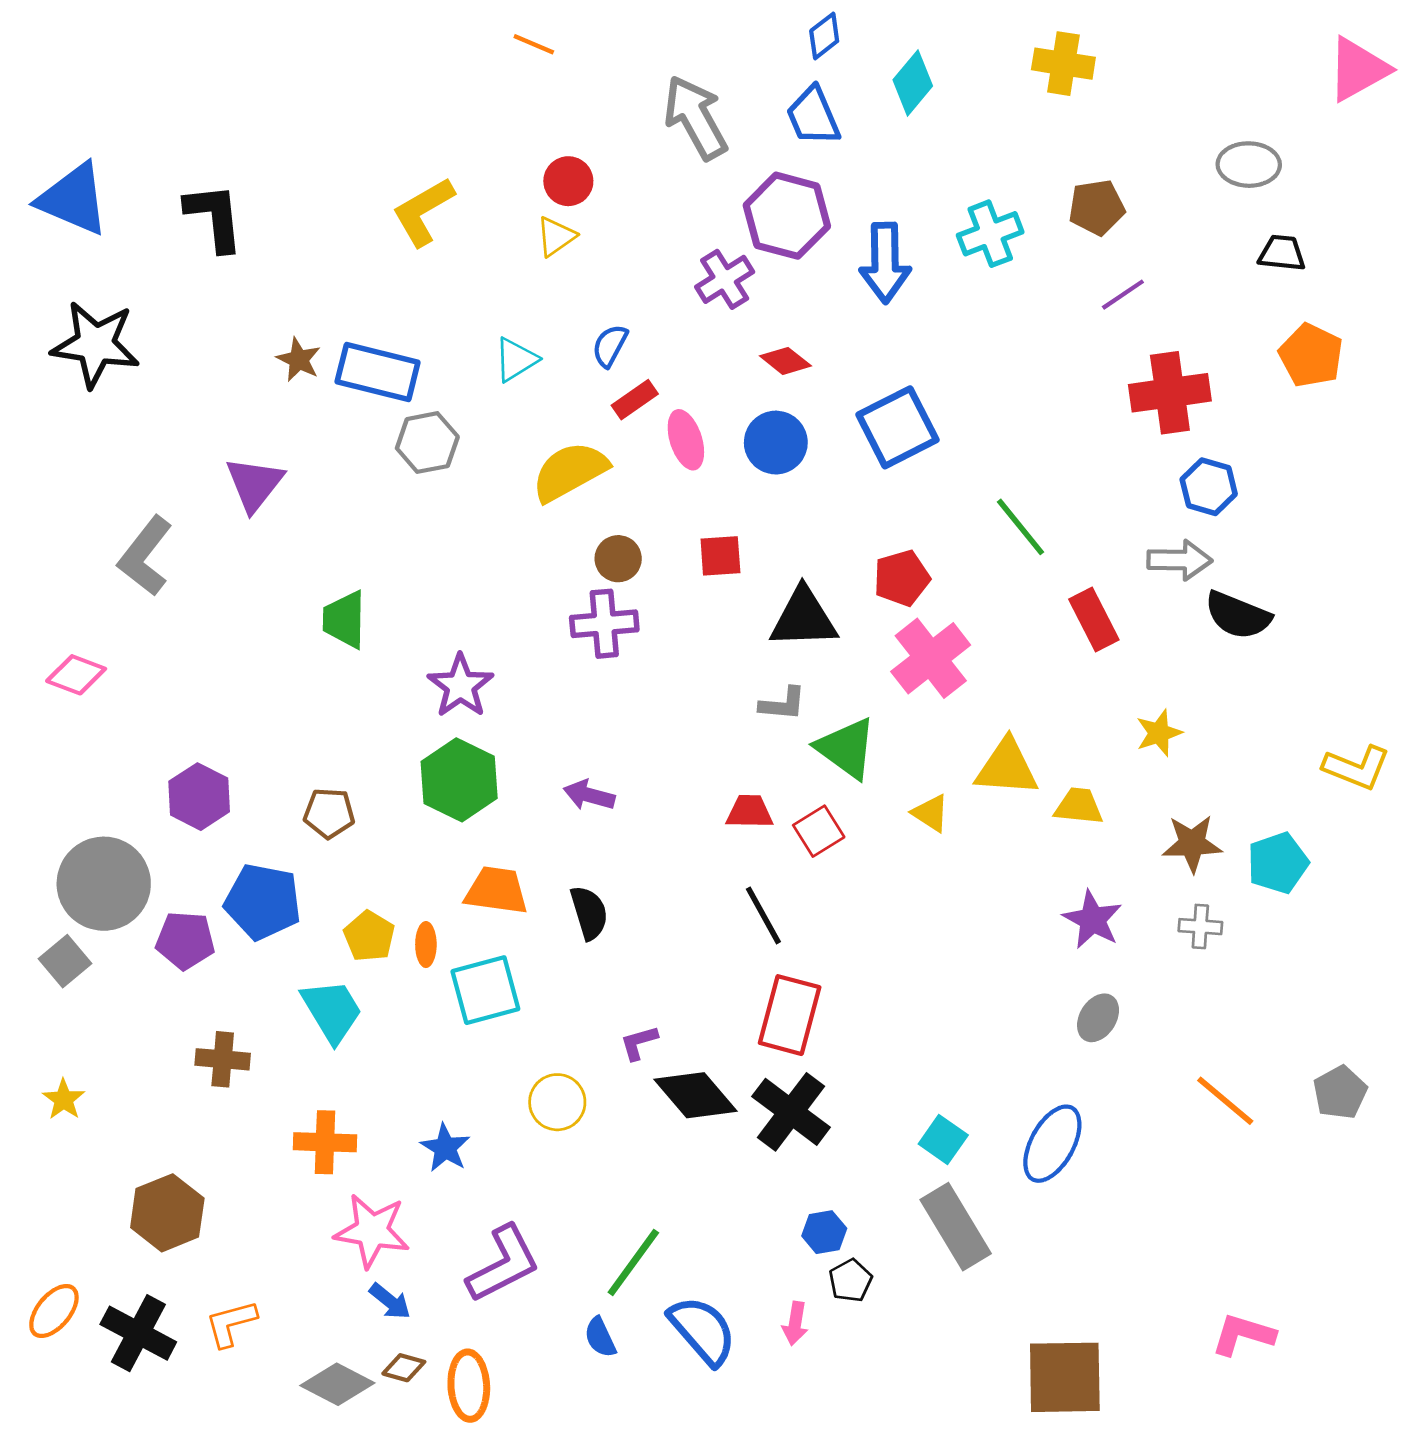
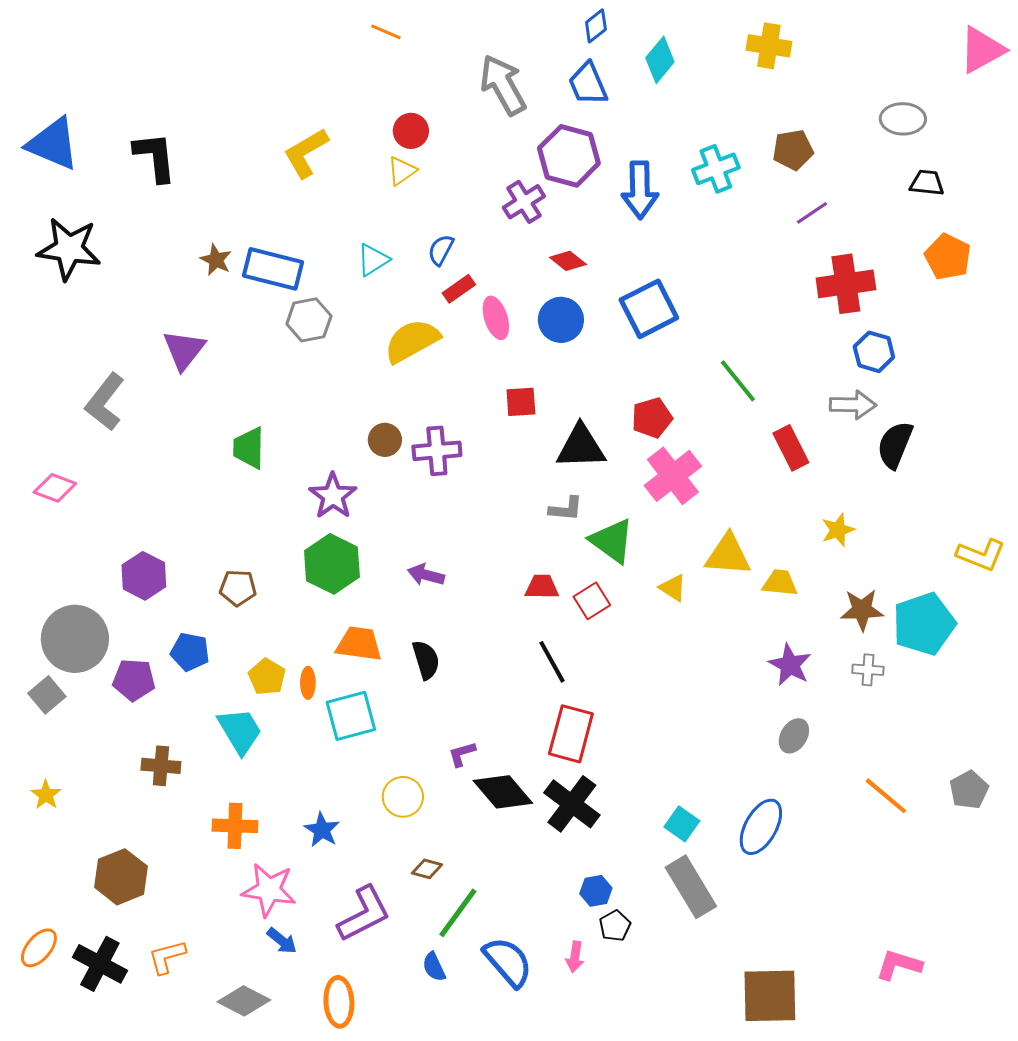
brown circle: (618, 559) -> (385, 440), moved
black semicircle: (1238, 615) -> (895, 445), turned 90
cyan pentagon: (1278, 863) -> (924, 624), size x1.4
blue pentagon: (263, 902) -> (190, 652), size x0.7
brown diamond: (404, 1368) -> (427, 869), moved

